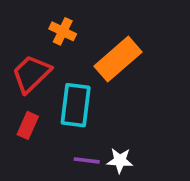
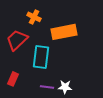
orange rectangle: (118, 59) -> (64, 32), turned 30
red rectangle: (28, 125) -> (13, 79), moved

